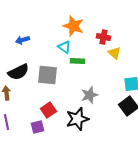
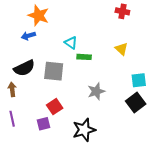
orange star: (73, 26) -> (38, 15), moved
red cross: (103, 37) -> (122, 11), moved
black star: (77, 119) -> (84, 130), moved

